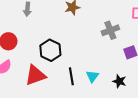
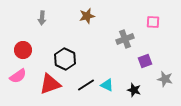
black line: (71, 76) -> (86, 85), turned 66
cyan triangle: (92, 76) -> (107, 85), turned -40

